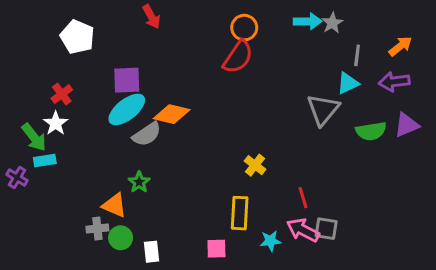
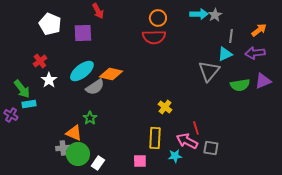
red semicircle: (238, 57) -> (154, 37), turned 55
purple square: (127, 80) -> (83, 33), moved
white star: (56, 123) -> (49, 80), moved
pink arrow: (303, 230) -> (187, 141), moved
green circle: (121, 238) -> (78, 154), size x1.5
white rectangle: (151, 252) -> (98, 163), turned 40

